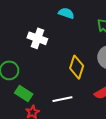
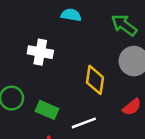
green rectangle: (24, 93) -> (47, 110), moved

